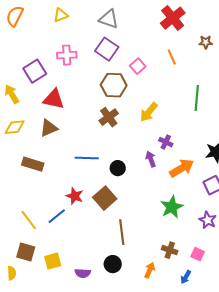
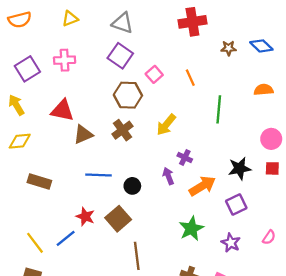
orange semicircle: (15, 16) -> (20, 20), turned -130
red cross: (173, 18) -> (192, 22), turned 30
pink cross: (67, 55) -> (65, 60), moved
orange line: (172, 57) -> (190, 78), moved
purple square: (35, 71) -> (27, 69), moved
brown triangle: (49, 128) -> (83, 135), moved

